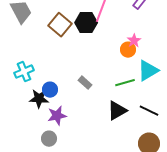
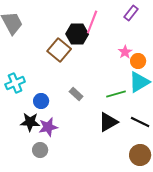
brown square: (60, 25) -> (59, 50), moved
orange circle: (128, 50) -> (138, 61), moved
black star: (39, 99) -> (30, 122), moved

